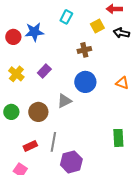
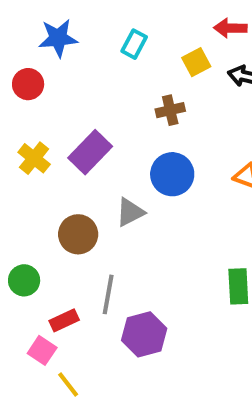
blue star: (34, 32) -> (58, 38), moved
purple rectangle: (44, 71) -> (90, 152), size x1.5
green circle: (11, 112) -> (24, 280), moved
red rectangle: (30, 146) -> (64, 320), moved

